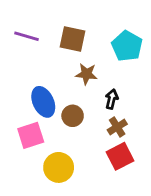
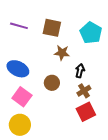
blue ellipse: (43, 102) -> (18, 69), moved, turned -40
pink square: (31, 135) -> (22, 97), turned -36
yellow circle: (59, 167) -> (20, 125), moved

